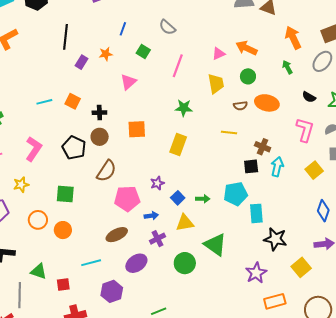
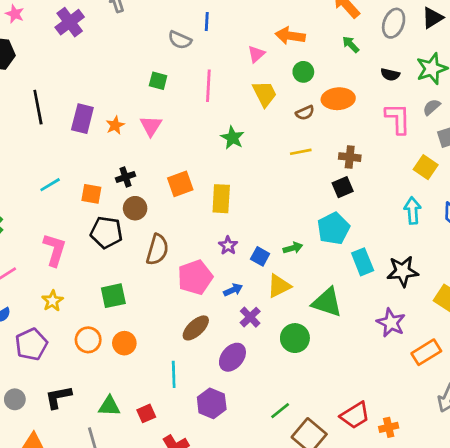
blue line: (123, 29) -> (207, 22), moved
black line: (65, 37) -> (38, 107), moved
orange star: (106, 54) -> (115, 125), moved
purple rectangle: (82, 62) -> (82, 119), size x1.5
orange square: (73, 101) -> (91, 194), moved
green star: (184, 108) -> (233, 138), turned -30
yellow rectangle: (178, 144) -> (221, 199), moved
cyan arrow: (277, 167) -> (413, 211), moved
cyan rectangle: (256, 213) -> (363, 262), moved
cyan line: (91, 263) -> (174, 374), turned -60

